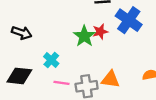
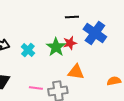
cyan cross: (51, 60) -> (28, 50), moved
orange triangle: (110, 79) -> (76, 72), moved

